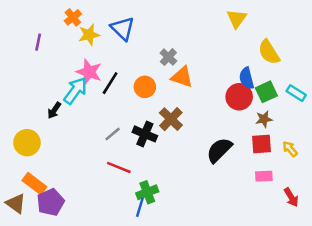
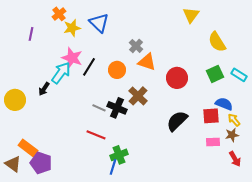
blue semicircle: (247, 78) -> (224, 104), moved, turned 126
red circle: (239, 97) -> (177, 78), moved
brown star: (264, 119) -> (232, 135), moved
gray line: (113, 134) -> (99, 108), moved, turned 64
yellow circle: (27, 143) -> (15, 100), moved
purple pentagon: (51, 202) -> (41, 163), turned -30

